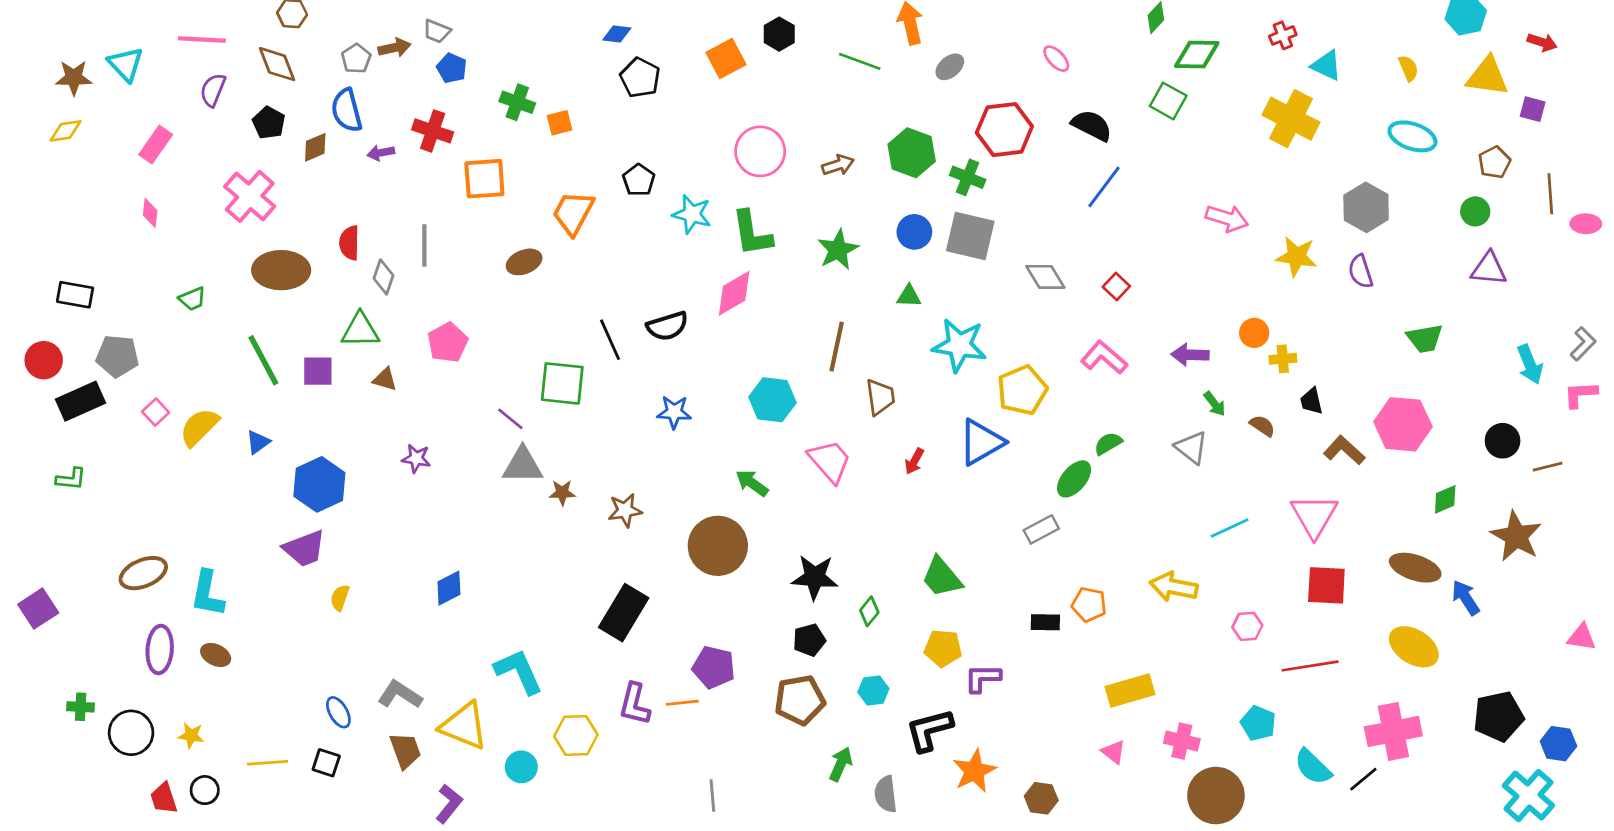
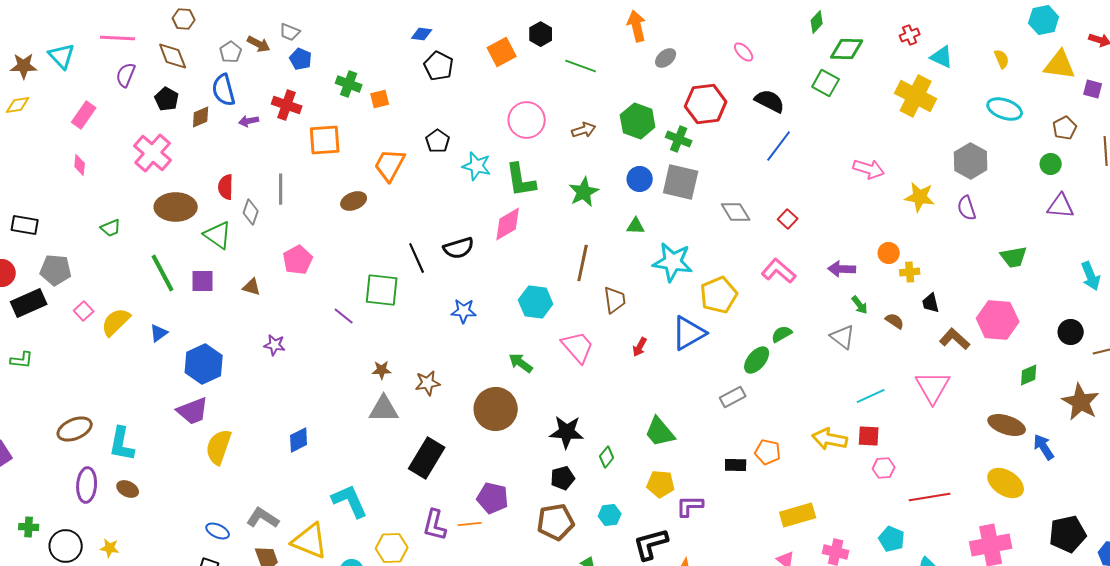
brown arrow: (394, 48) -> (259, 44), turned 40
green line: (860, 61) -> (581, 66), moved
green triangle: (360, 330) -> (218, 235), moved, turned 36
gray triangle: (523, 465) -> (384, 409), moved
red square: (1326, 585) -> (869, 436), moved, size x0.7
yellow semicircle: (340, 598) -> (219, 447), size x1.8
blue ellipse: (338, 712) -> (218, 531), turned -35

